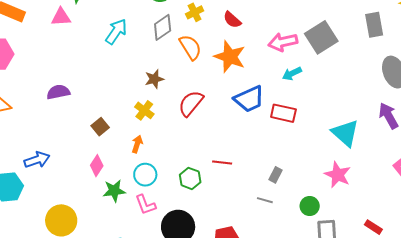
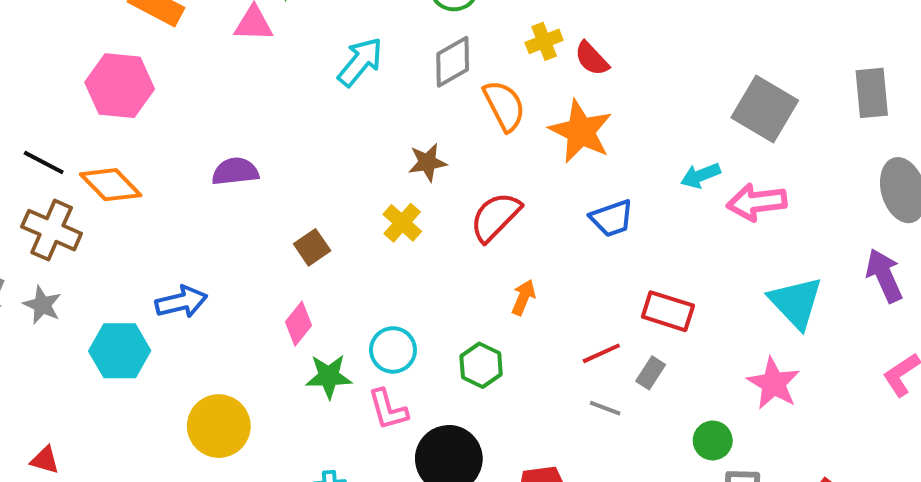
yellow cross: (195, 12) -> (544, 41), moved
gray square: (321, 37) -> (765, 109), turned -32
pink arrow: (283, 42) -> (757, 202), moved
blue trapezoid: (249, 99) -> (612, 218), size x0.7
red rectangle: (283, 113) -> (668, 311), moved
orange arrow: (137, 144) -> (523, 297), moved
red line: (222, 162) -> (601, 353), moved, turned -36
gray line: (265, 200) -> (605, 408), moved

